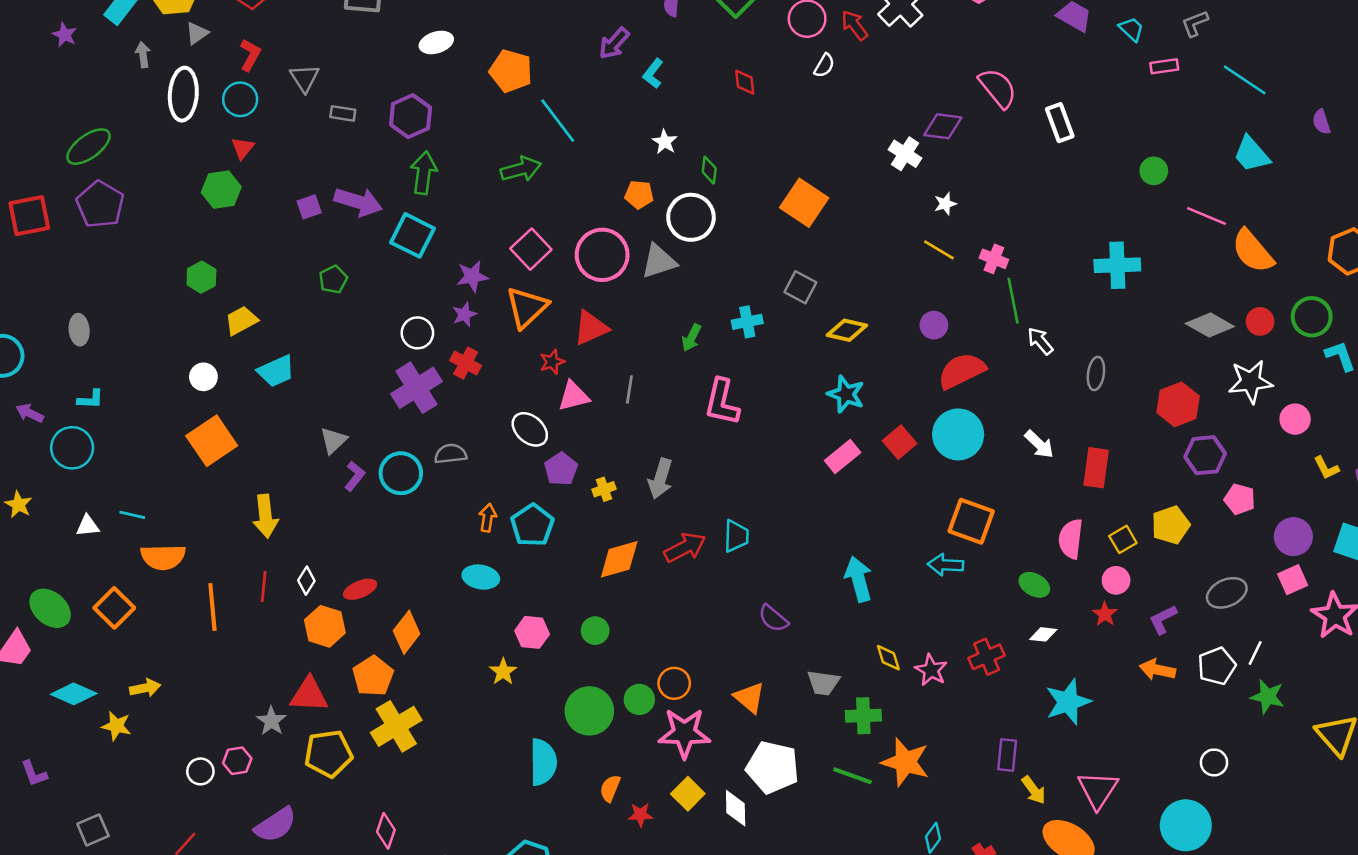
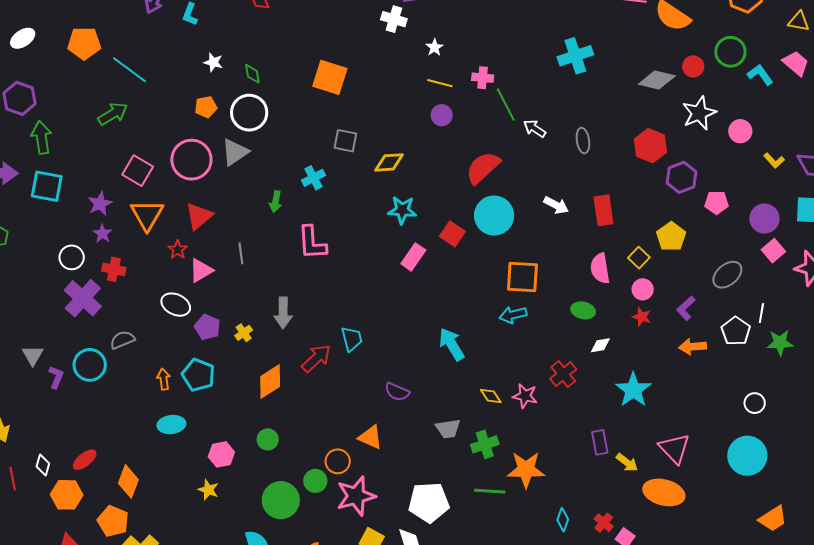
purple circle: (934, 325) -> (442, 115), moved
orange triangle: (749, 698) -> (370, 437), moved

